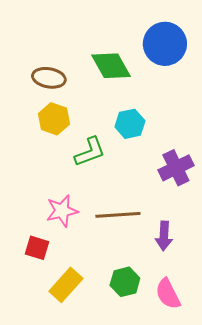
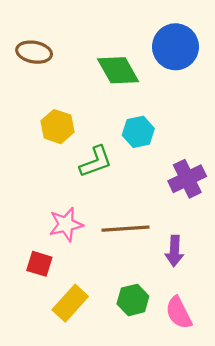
brown ellipse: (49, 78) -> (34, 52), moved

